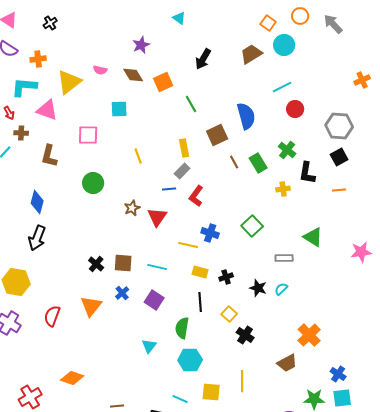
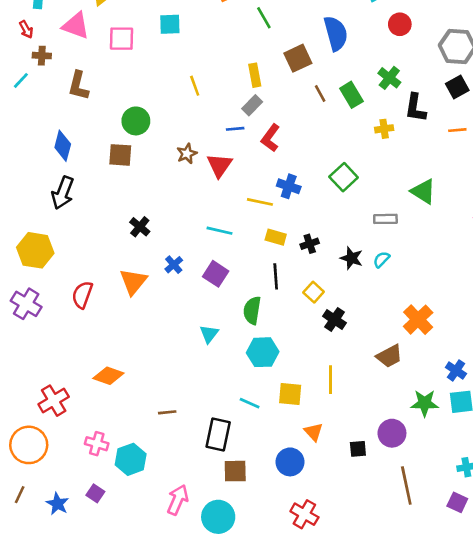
pink square: (88, 135) -> (122, 39), moved
brown square: (123, 263) -> (120, 155), moved

